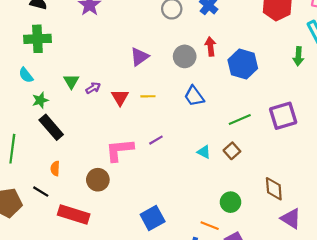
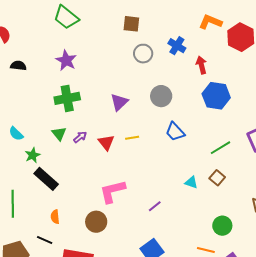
green cross: (37, 39) -> (67, 98), moved
red arrow: (210, 46) -> (201, 65), moved
purple line: (156, 140) -> (155, 206), moved

